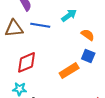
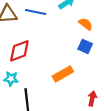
orange rectangle: (69, 71) -> (63, 74), moved

